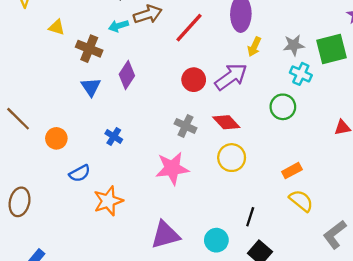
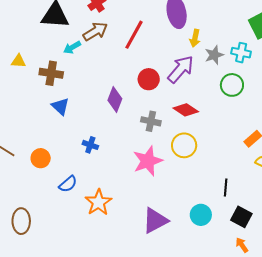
gray star: (294, 45) -> (214, 55), moved
purple diamond: (127, 75) -> (115, 100), moved
yellow circle: (232, 158) -> (184, 145), moved

